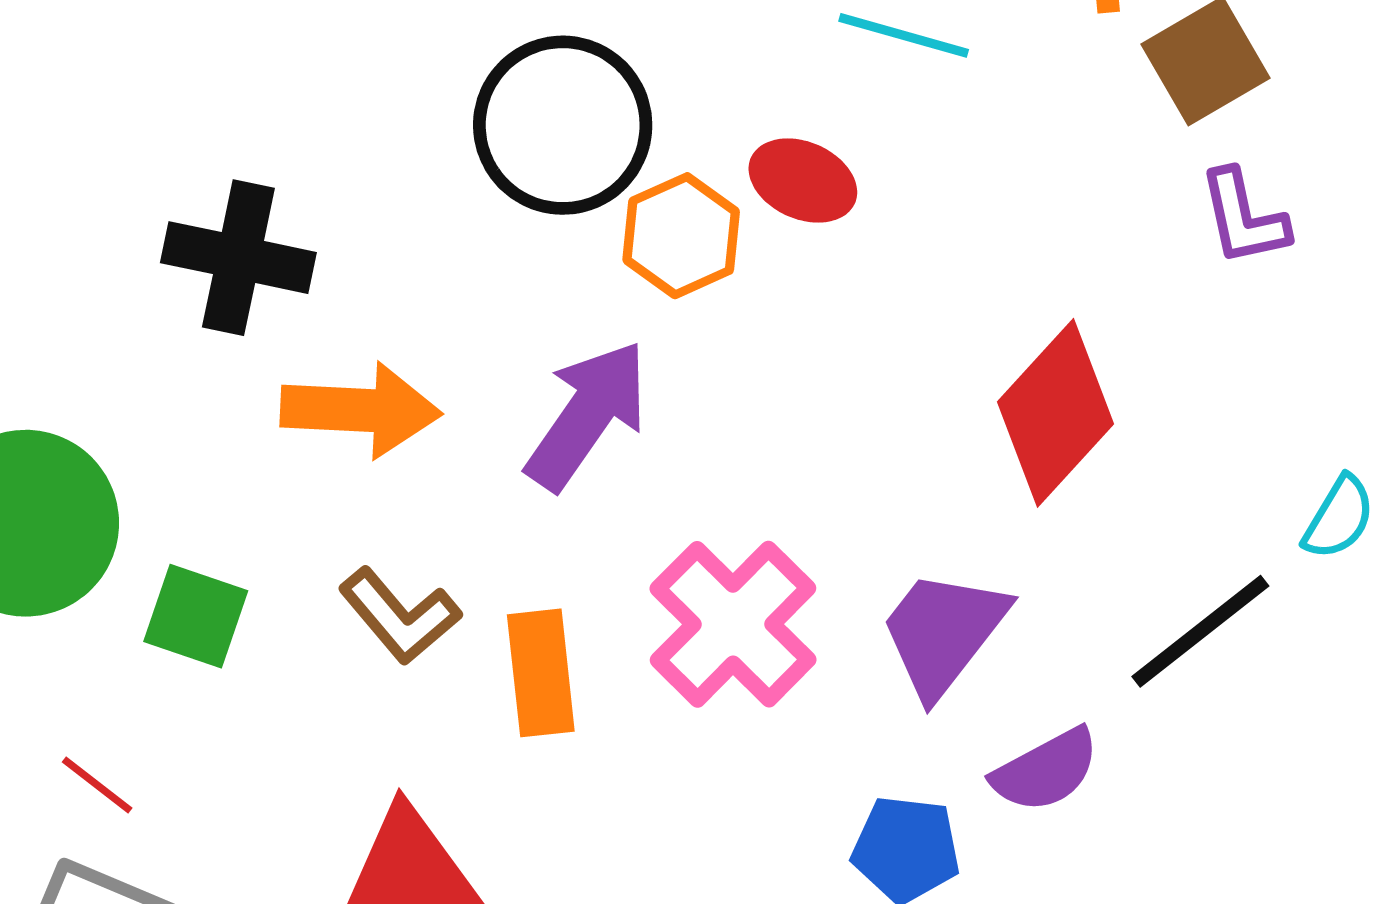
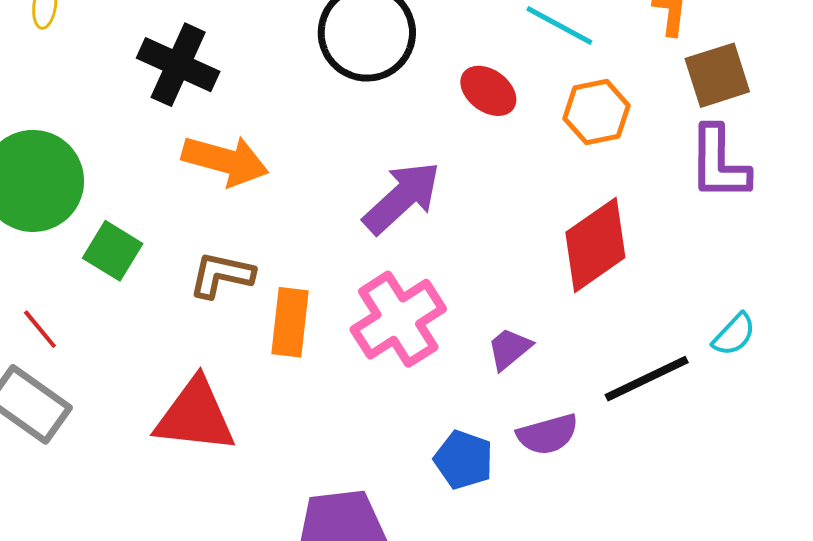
purple L-shape: (1244, 218) -> (719, 163), size x1.4
orange hexagon: (681, 236) -> (597, 112), moved
purple arrow: (587, 415) -> (402, 198), moved
brown L-shape: (400, 616) -> (221, 275), turned 130
purple trapezoid: (943, 633) -> (509, 349), size x0.6

